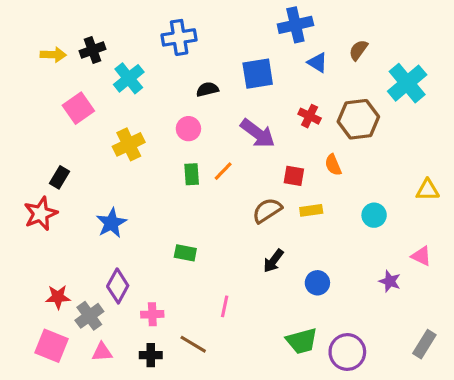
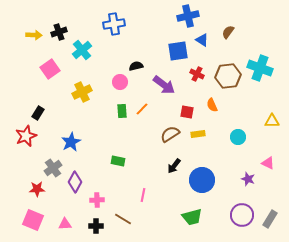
blue square: (258, 74) -> (178, 51), moved
cyan cross: (407, 83) -> (260, 68), moved, turned -30
black semicircle: (207, 89) -> (136, 66), moved
blue circle: (317, 283) -> (202, 180), size x1.6
gray cross: (89, 316) -> (53, 168), moved
purple circle: (347, 352) -> (242, 215), moved

